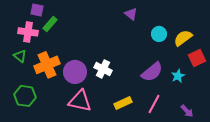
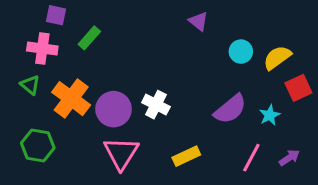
green rectangle: (50, 24) -> (89, 38), moved
orange cross: (47, 65) -> (71, 99), turned -30
pink triangle: (80, 101) -> (121, 153), turned 50
pink line: (154, 104) -> (251, 158), moved
purple arrow: (187, 111) -> (289, 158), moved, turned -80

